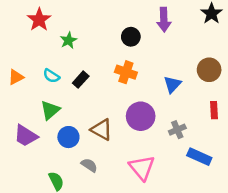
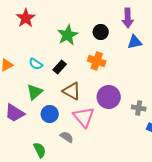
green star: (68, 40) -> (68, 35), moved, size x1.5
blue triangle: (172, 84) -> (135, 42), moved, turned 35
brown triangle: (101, 130) -> (72, 91), moved
gray cross: (177, 130) -> (139, 108), turned 32
pink triangle: (142, 168) -> (84, 117), moved

